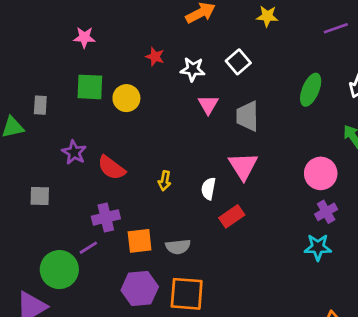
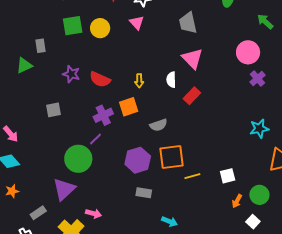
pink triangle: (208, 105) -> (137, 23), moved
orange square: (140, 241) -> (129, 107), moved
cyan star: (318, 247) -> (259, 129), moved

